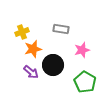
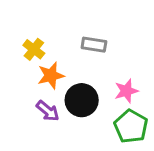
yellow cross: (22, 32) -> (34, 49), turned -32
pink star: (82, 50) -> (126, 91), moved

